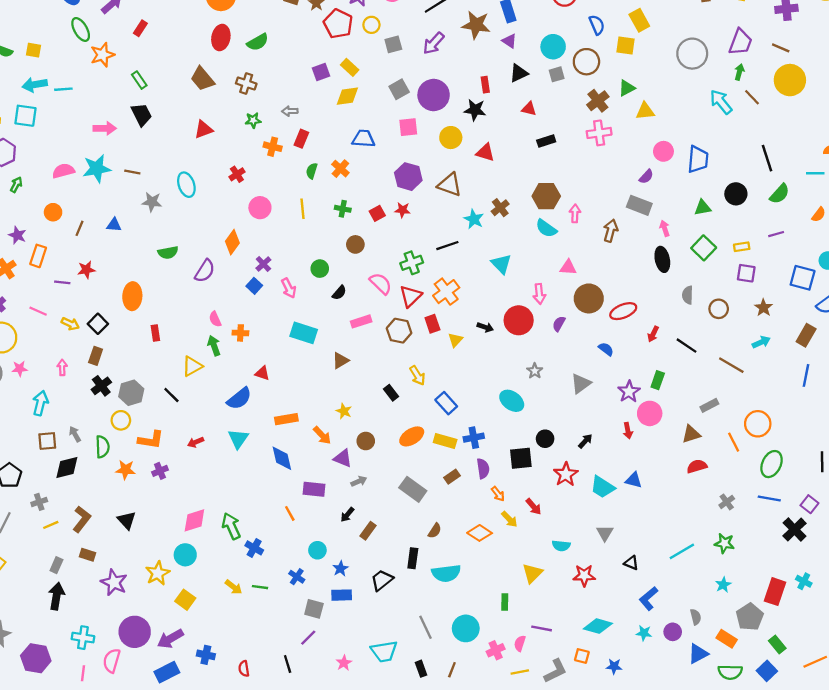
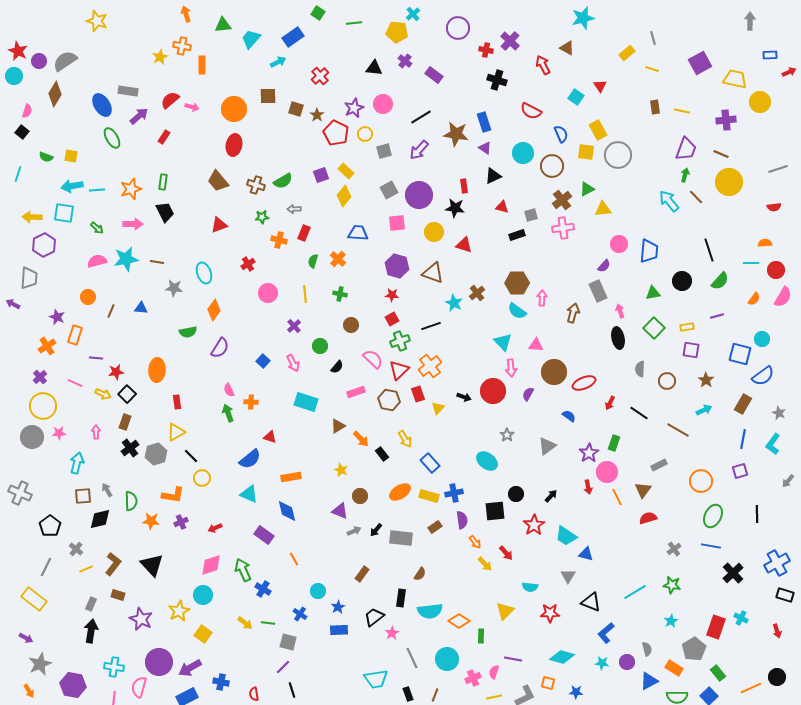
green semicircle: (258, 42) -> (283, 181), moved
gray circle: (692, 54) -> (618, 155), moved
orange star: (102, 55) -> (131, 189), moved
gray square: (557, 74) -> (531, 215), moved
green rectangle: (139, 80) -> (163, 182), turned 42
yellow diamond: (347, 96) -> (344, 196), turned -45
green arrow: (16, 185) -> (97, 228), moved, turned 104
gray rectangle: (639, 205) -> (598, 291), turned 45
red square: (377, 213) -> (392, 319), moved
orange diamond: (232, 242) -> (214, 310), moved
purple cross: (263, 264) -> (294, 326), moved
cyan triangle: (501, 264) -> (503, 342), moved
red star: (86, 270) -> (116, 372), moved
yellow triangle: (192, 366) -> (176, 432), moved
yellow circle: (121, 420) -> (202, 478), moved
brown triangle: (691, 434) -> (643, 490), turned -36
orange arrow: (322, 435) -> (361, 439), moved
cyan triangle: (238, 439) -> (249, 494), turned -42
red arrow: (196, 442) -> (215, 528), moved
orange line: (734, 442) -> (617, 497), moved
blue triangle: (634, 480) -> (586, 554), moved
purple rectangle: (314, 489) -> (264, 535), moved, turned 30
gray rectangle: (413, 489) -> (401, 538), turned -30
gray cross: (39, 502) -> (76, 549), turned -32
purple square: (809, 504) -> (740, 471), moved, turned 35
black arrow: (347, 515) -> (376, 530), moved
black triangle: (127, 520) -> (152, 565), size x1.4
orange diamond: (480, 533) -> (459, 621), moved
black triangle: (631, 563) -> (591, 602), size x1.5
gray square: (314, 609) -> (288, 642), moved
purple line: (308, 638) -> (283, 667), moved
pink star: (344, 663) -> (392, 633), moved

